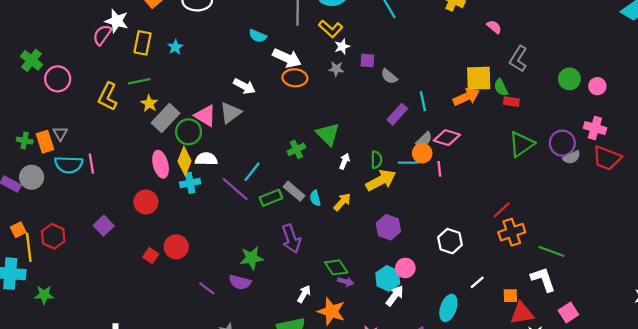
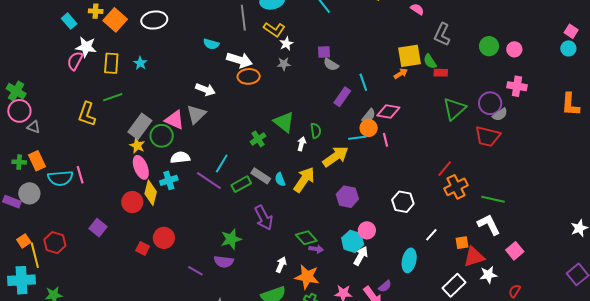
purple square: (367, 60) -> (324, 52), moved
pink circle: (58, 79) -> (19, 111), moved
orange arrow: (466, 97) -> (401, 74), size x0.6
yellow star: (149, 103) -> (137, 146), moved
gray triangle: (60, 133) -> (34, 127), moved, turned -32
red trapezoid: (607, 158) -> (487, 136), moved
green semicircle: (376, 160) -> (316, 131), moved
yellow diamond: (185, 161) -> (151, 193), moved
yellow arrow: (342, 202) -> (304, 180), size x1.5

